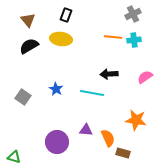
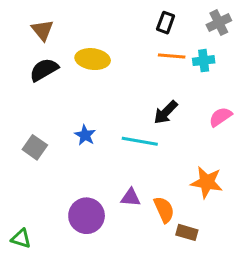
gray cross: (133, 14) -> (219, 23), moved
black rectangle: (66, 15) -> (166, 23), moved
black arrow: (109, 74) -> (166, 112), turned -42

